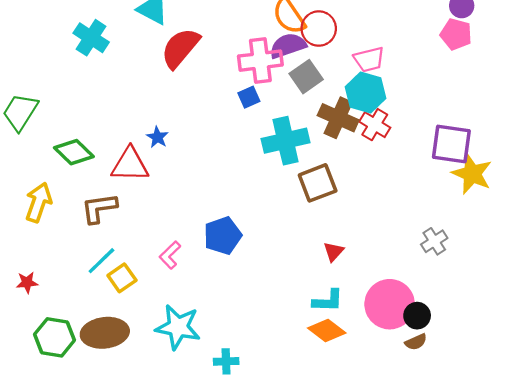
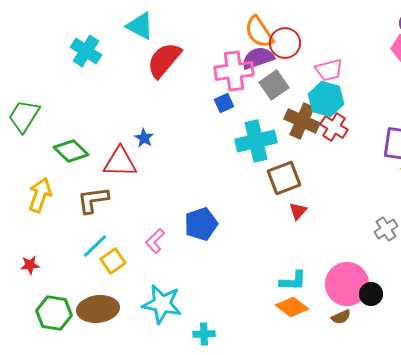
red triangle: (334, 252) -> (298, 211), moved
brown semicircle: (416, 342) -> (341, 317), moved

